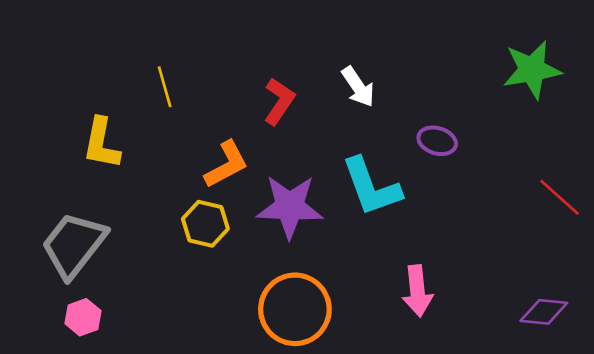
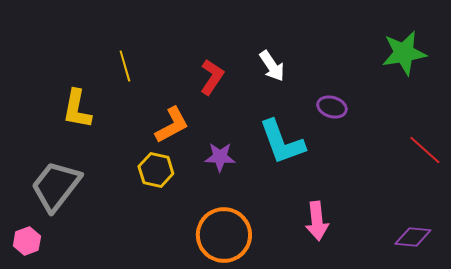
purple star: (290, 207) -> (220, 157), size x0.6
pink hexagon: (83, 317) -> (27, 241), moved

